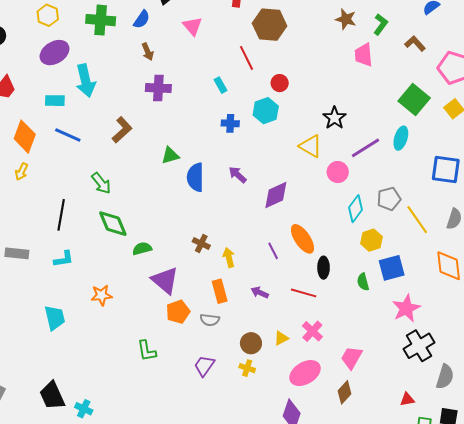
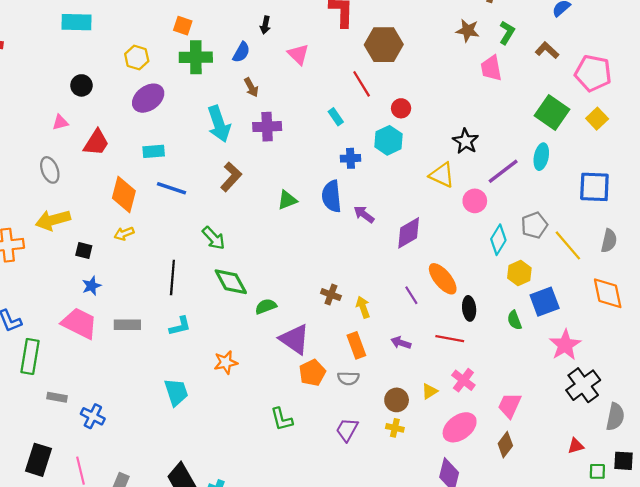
cyan arrow: (86, 81) -> (219, 124), moved
yellow arrow: (22, 172) -> (124, 234), turned 48
blue semicircle: (195, 177) -> (332, 196), moved

